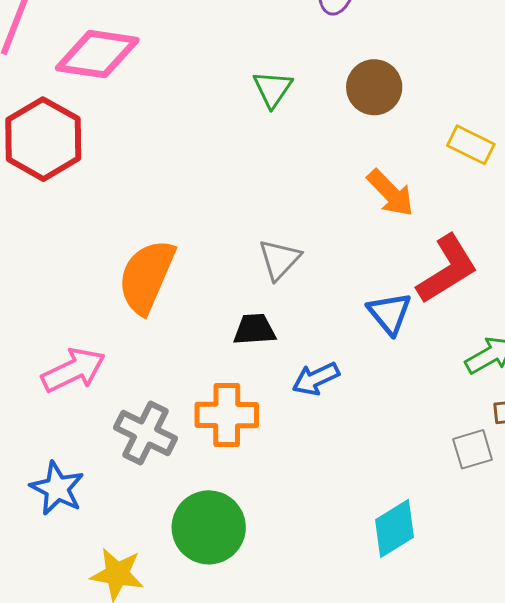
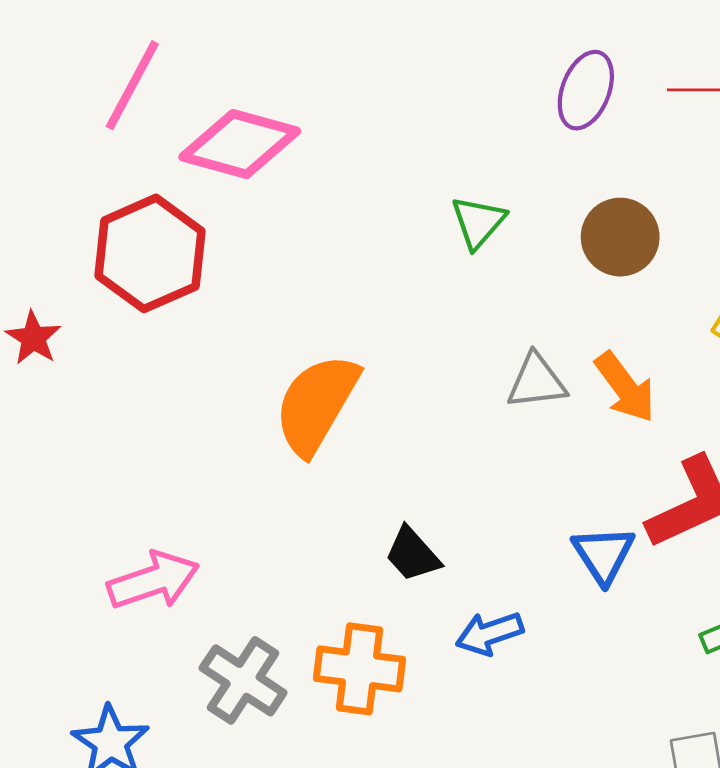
gray triangle: (279, 260) -> (537, 381), moved, turned 33
orange semicircle: (147, 276) -> (316, 404), moved
black trapezoid: (255, 329) -> (413, 554), turned -135

